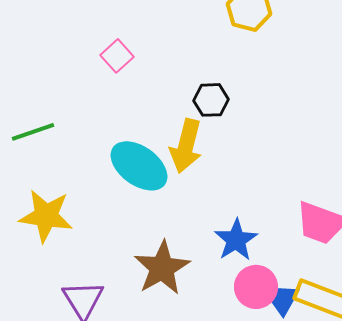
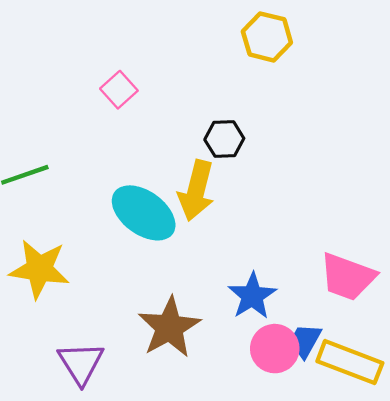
blue trapezoid: (284, 300) -> (305, 341), moved

